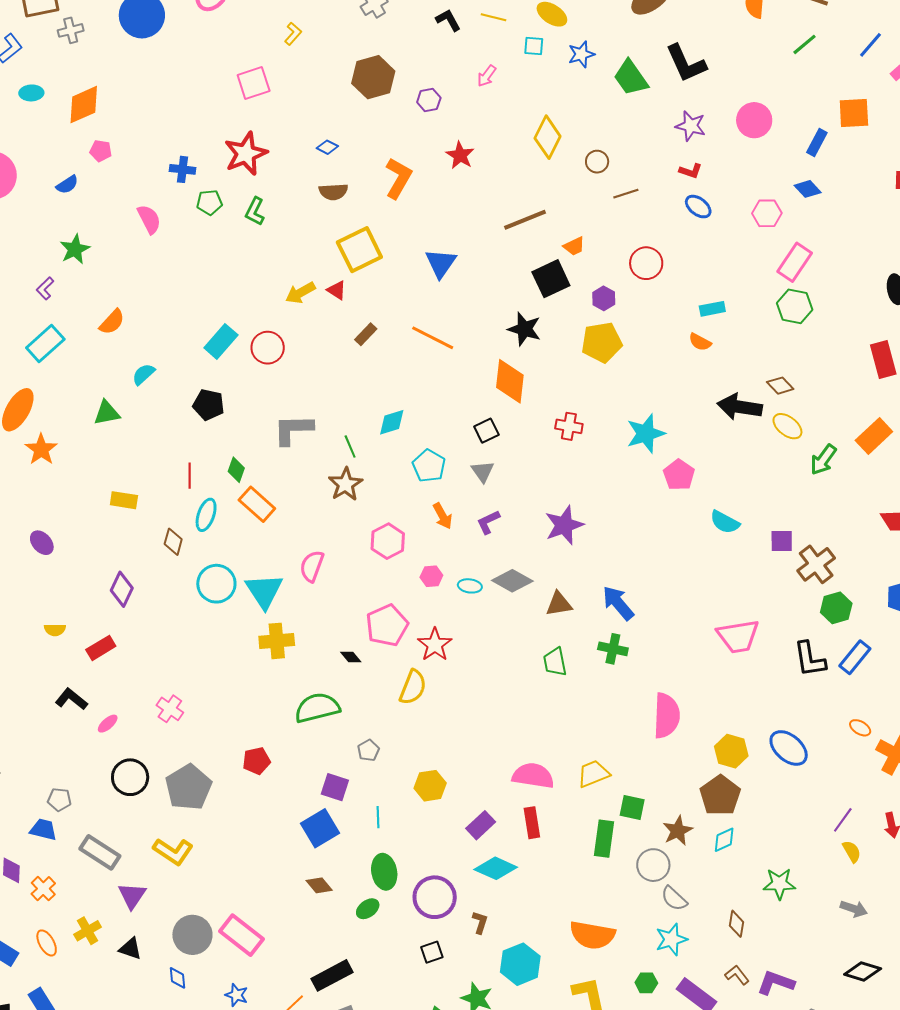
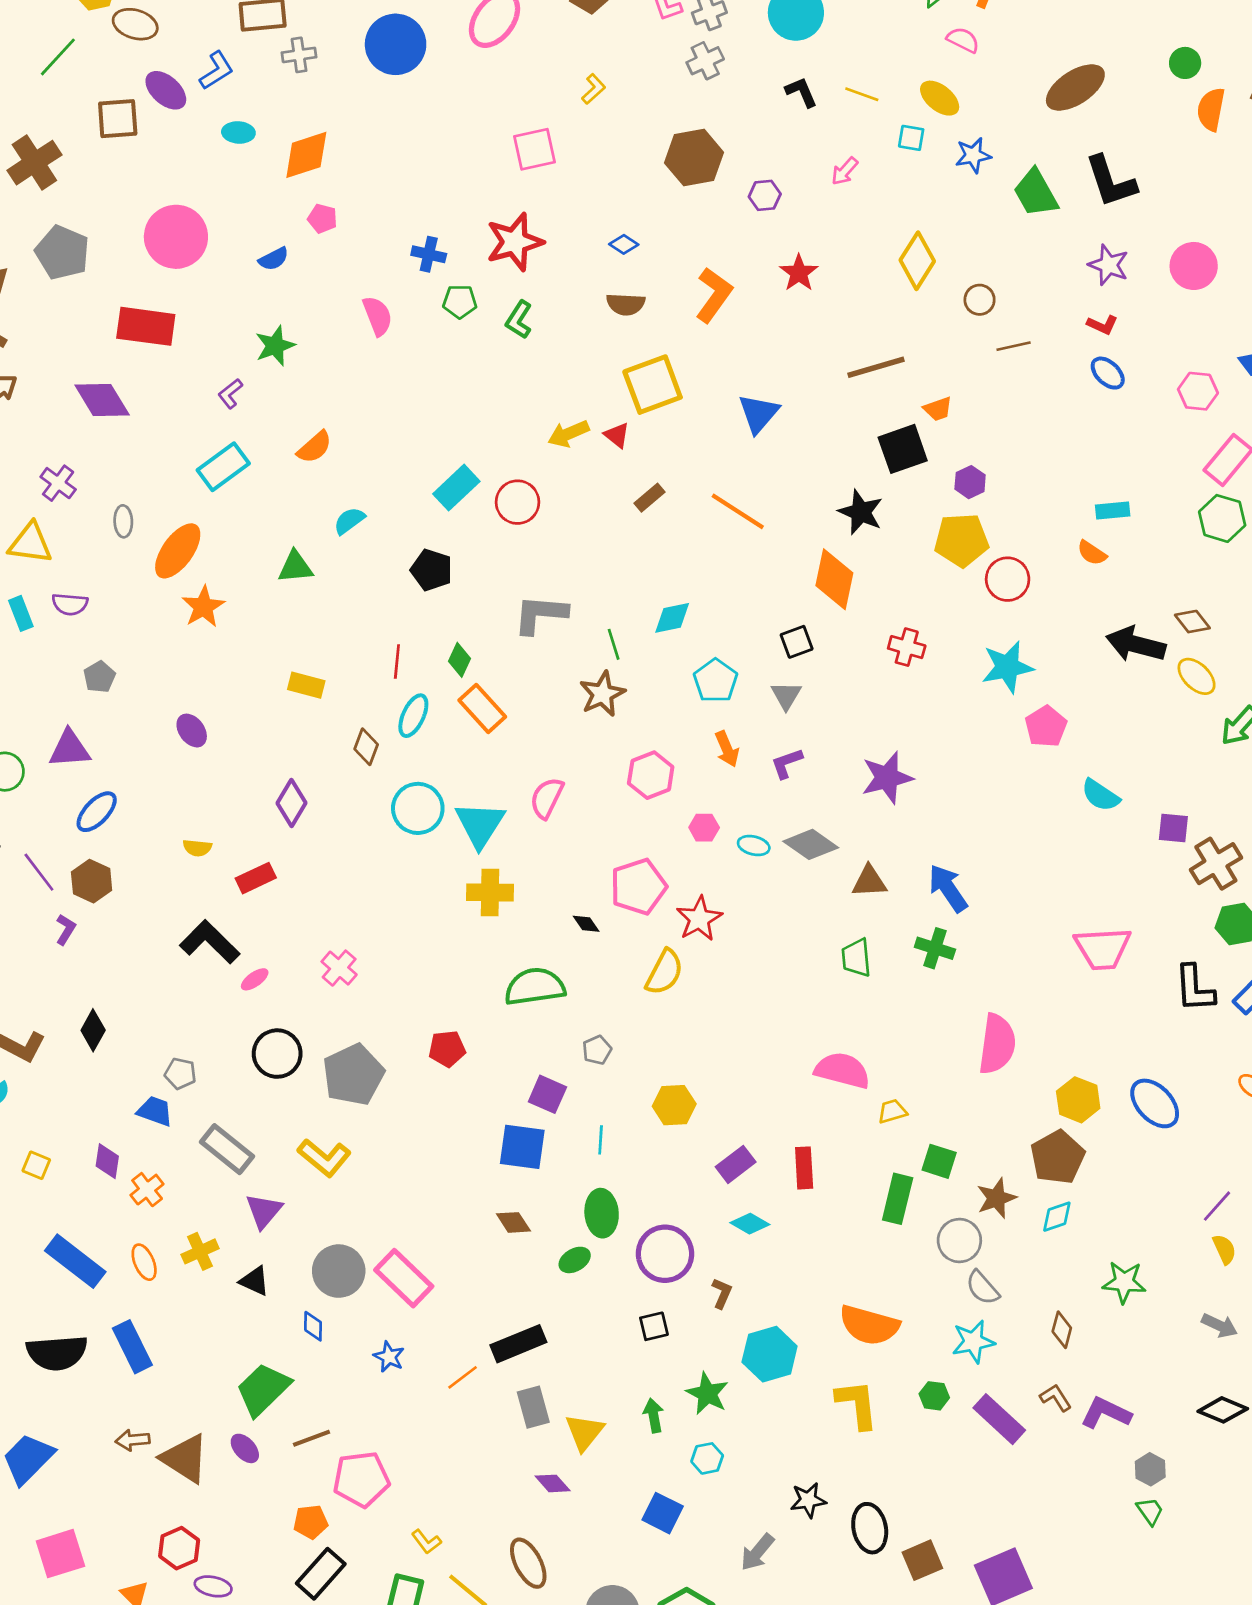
red circle: (646, 263) -> (1008, 579), moved
black L-shape: (71, 699) -> (210, 942), size x1.4
yellow trapezoid: (593, 774) -> (892, 1111), size x0.7
pink semicircle: (533, 776) -> (842, 1070), moved
blue square: (320, 828) -> (522, 1147), turned 33
cyan diamond: (496, 868) -> (750, 1224), size x0.7

